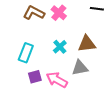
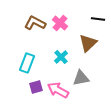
brown triangle: (87, 44) -> (88, 43), moved, turned -36

